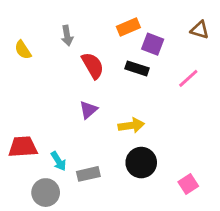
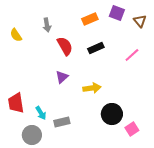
brown triangle: (200, 30) -> (140, 21), turned 32
purple square: (153, 44) -> (117, 13), moved
black rectangle: (137, 68) -> (96, 48), turned -42
red trapezoid: (23, 147) -> (16, 103), turned -95
black circle: (141, 163) -> (112, 114), moved

